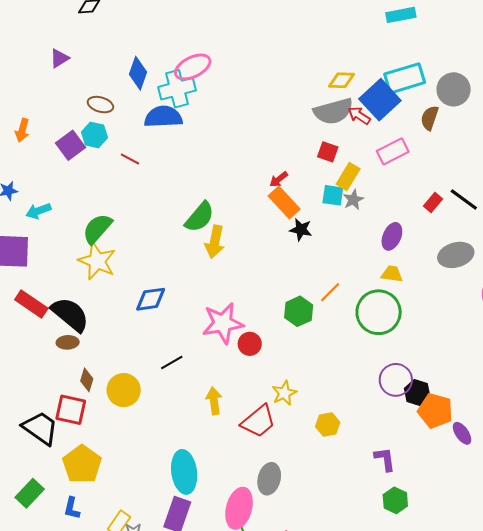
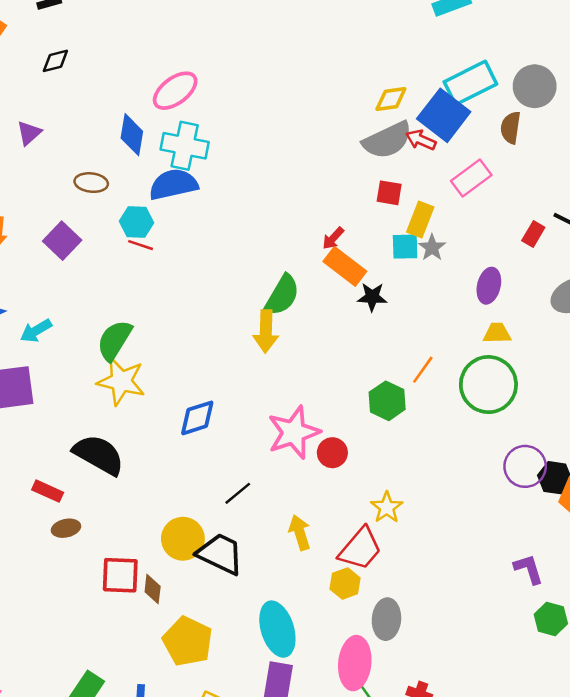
pink ellipse: (193, 67) -> (175, 91), moved
cyan cross: (177, 89) -> (185, 146), turned 36
cyan hexagon: (94, 135) -> (136, 222), moved
green semicircle: (200, 217) -> (282, 295), moved
red rectangle: (31, 304) -> (48, 491), moved, size x0.7
brown ellipse: (68, 342) -> (66, 528), moved
brown diamond: (87, 380) -> (153, 589), moved
yellow hexagon: (328, 424) -> (345, 584), moved
black trapezoid: (40, 428) -> (220, 554), moved
yellow pentagon: (82, 464) -> (188, 641), moved

